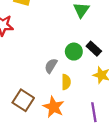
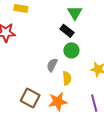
black rectangle: (94, 49) -> (67, 31), moved
orange star: (54, 107) -> (58, 102), turned -30

